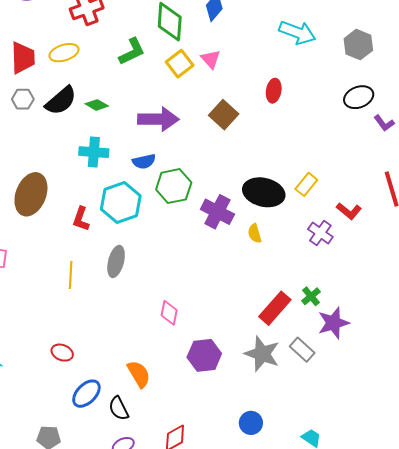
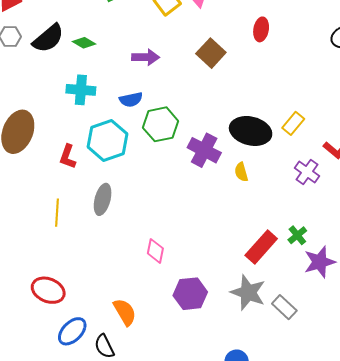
purple arrow: (158, 119) -> (146, 57), size x0.7
gray rectangle: (302, 350) -> (284, 307), moved
red ellipse: (62, 353) -> (48, 290), size x1.5

